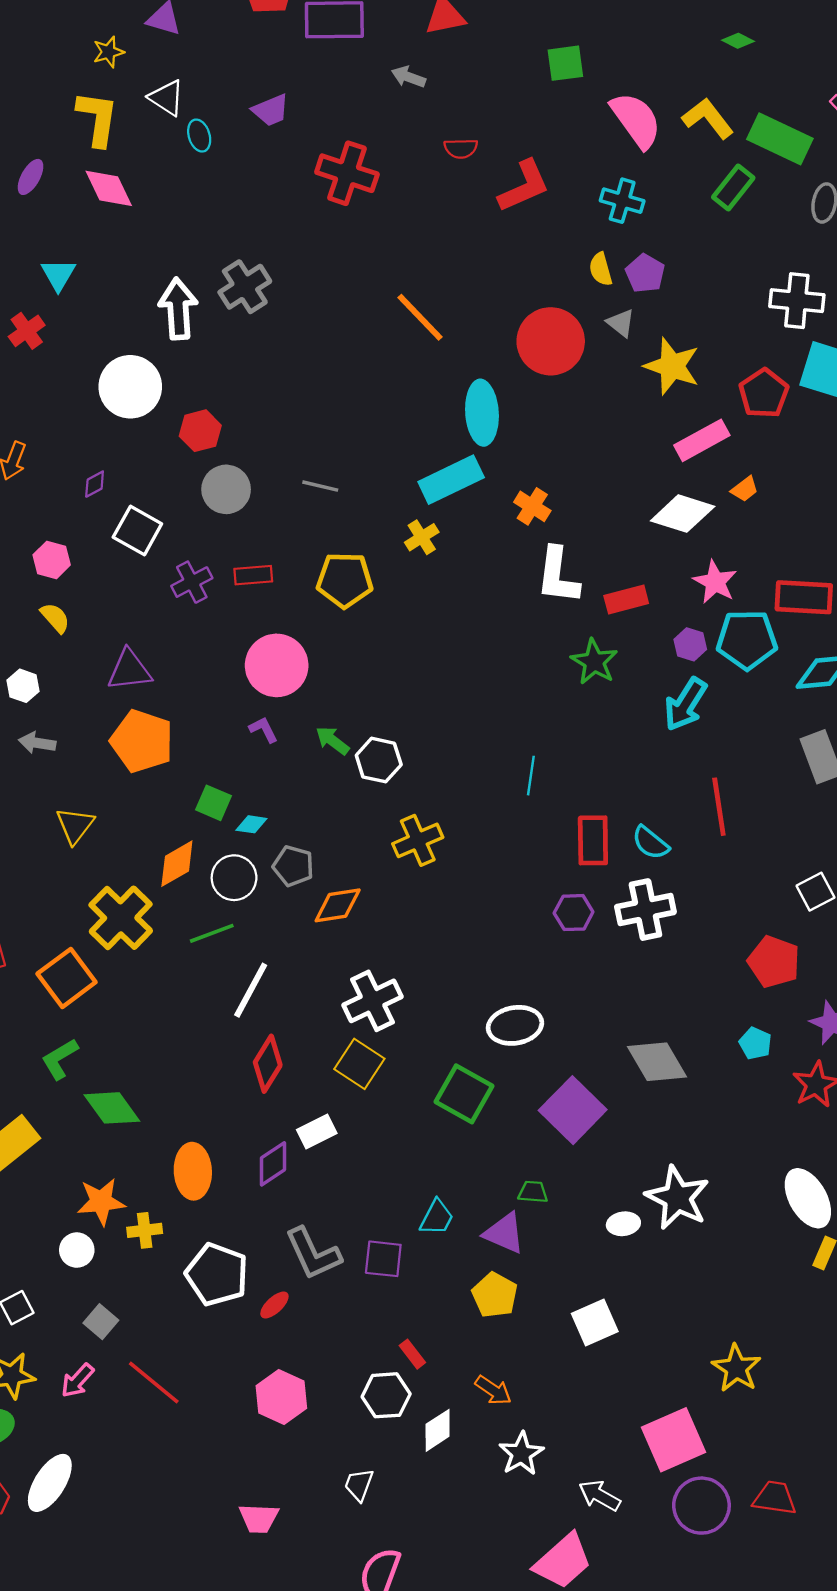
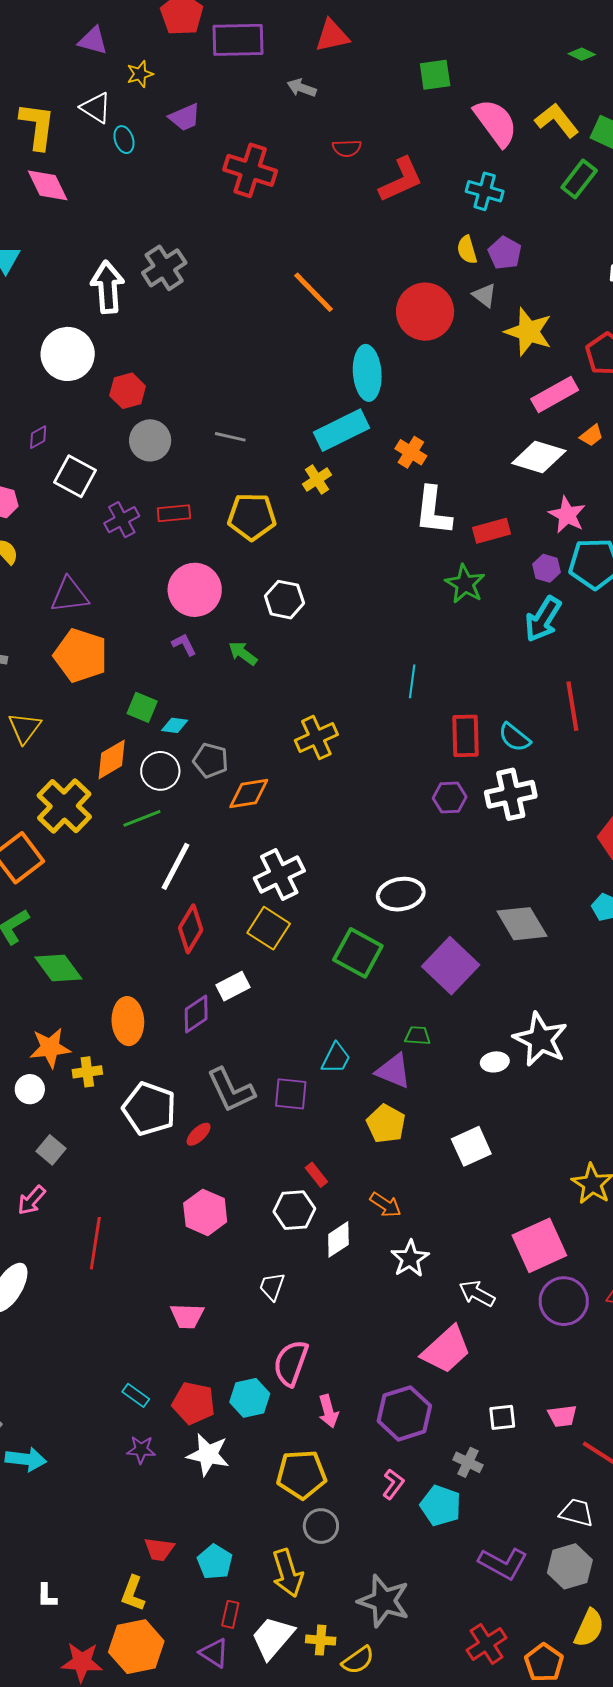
yellow star: (108, 52) -> (140, 74), moved
white hexagon: (379, 760) -> (284, 600), moved
red line: (154, 1382) -> (95, 1243), moved, turned 60

